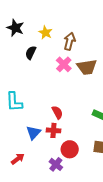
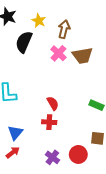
black semicircle: (31, 53) -> (24, 42), size x1.5
blue triangle: (33, 133) -> (15, 133), moved
red circle: (70, 149) -> (78, 154), moved

